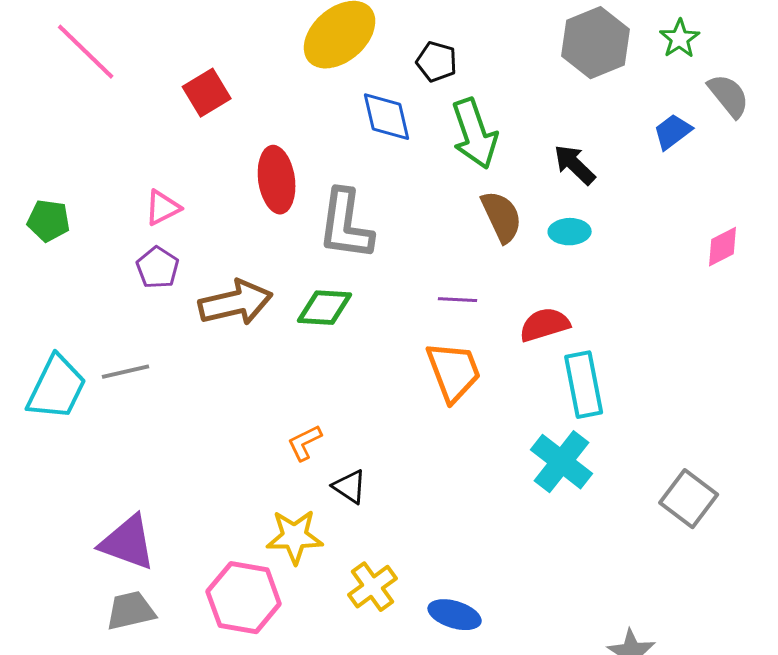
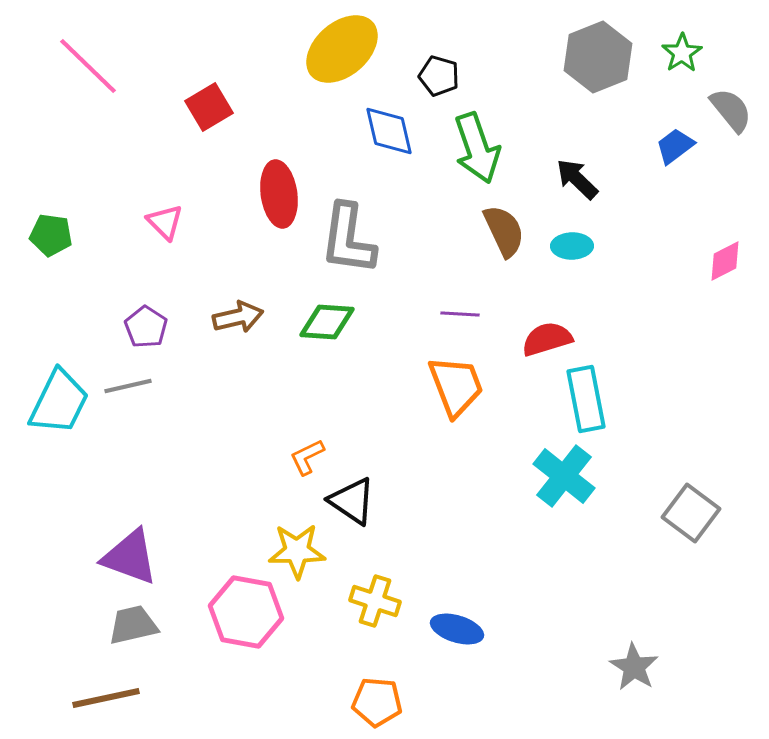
pink triangle: (163, 208) -> (165, 222), turned -48
purple pentagon: (158, 268) -> (146, 327), moved
brown arrow: (236, 303) -> (238, 317), size x0.7
black triangle: (350, 487) -> (352, 501), size x1.4
yellow cross: (373, 587) -> (375, 601), turned -36

